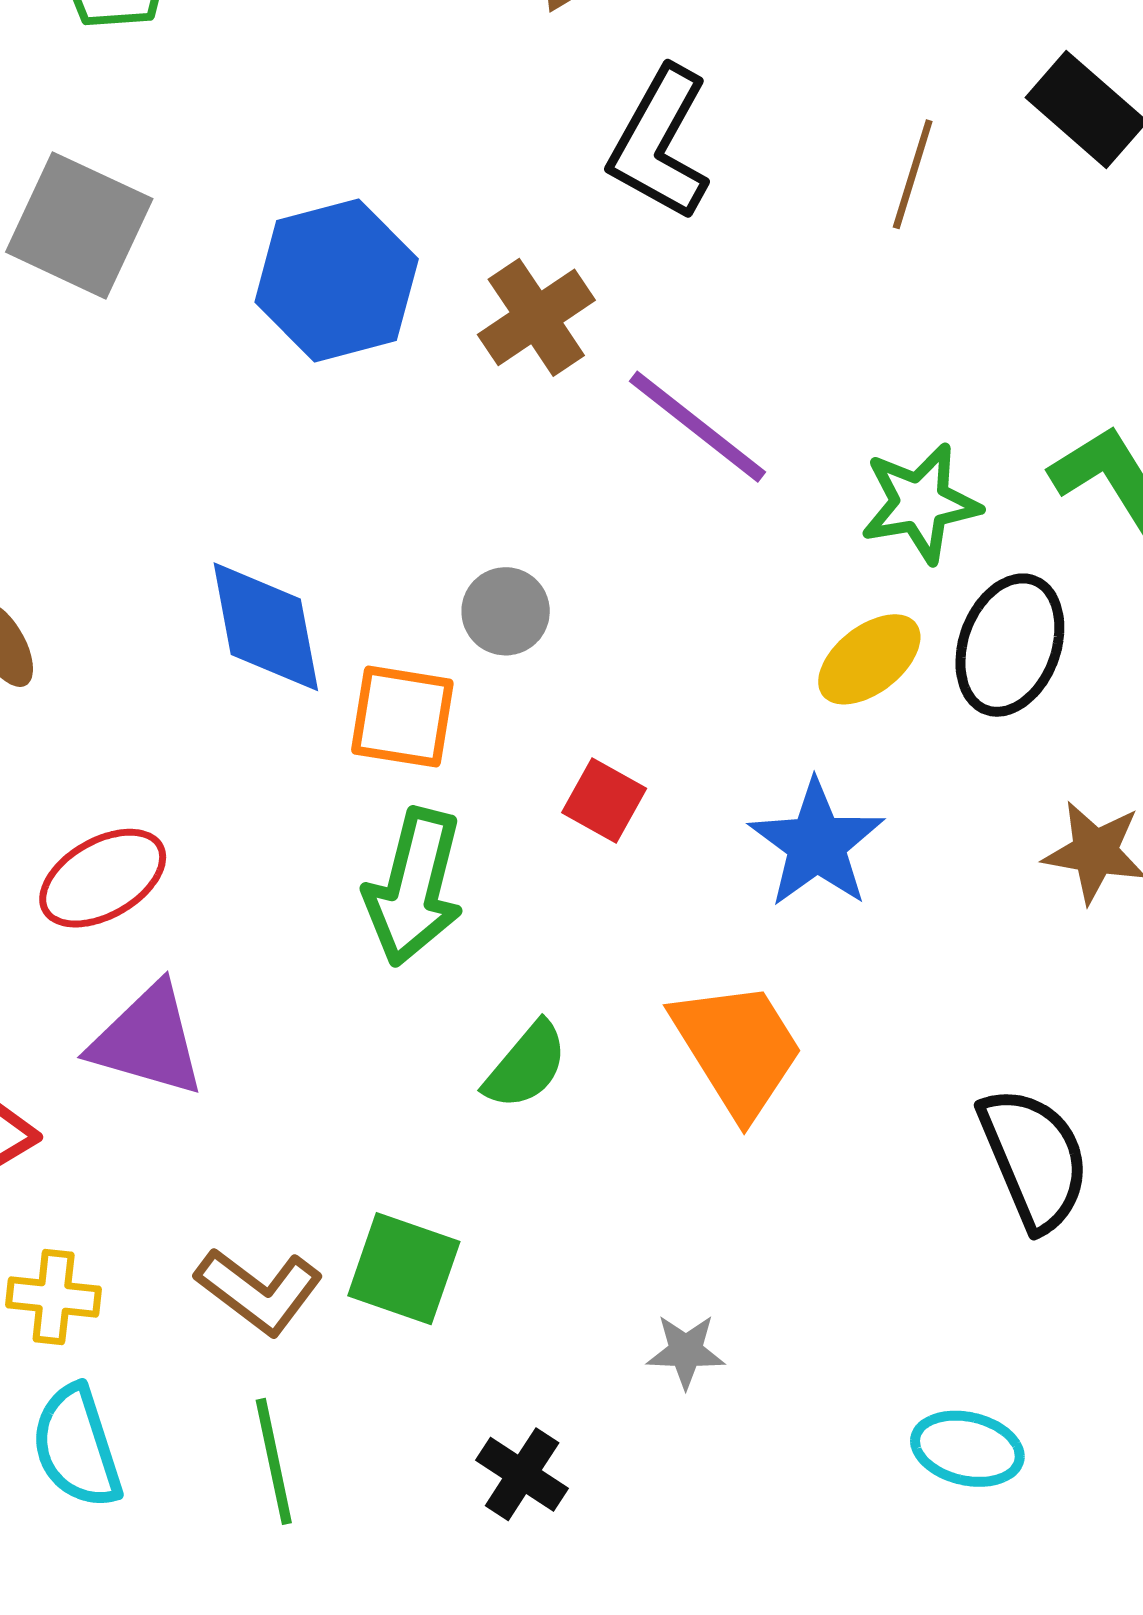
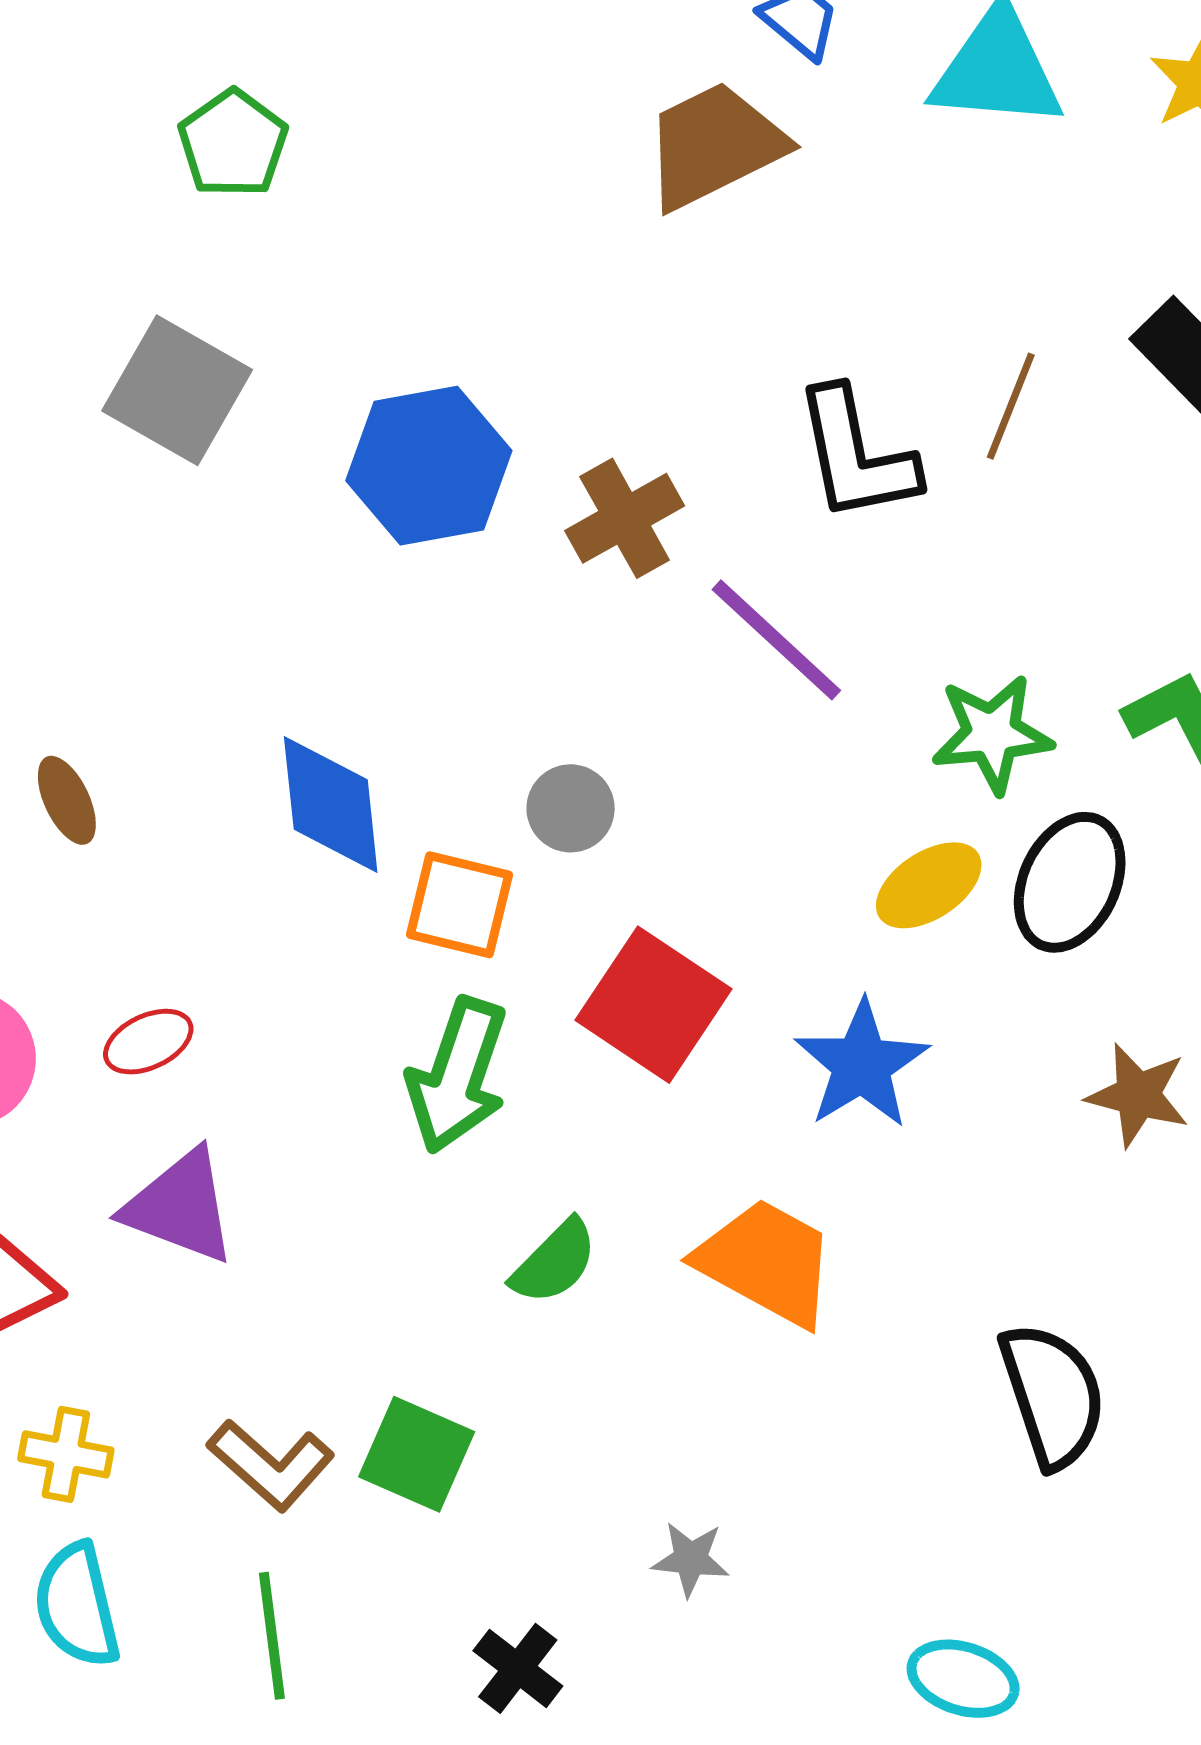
black L-shape: (660, 143) -> (856, 455), moved, turned -45
red square: (604, 801) -> (653, 1005), size x1.8
red ellipse: (103, 878) -> (148, 1042), size x0.7
orange trapezoid: (738, 1049) -> (766, 1262), turned -34

